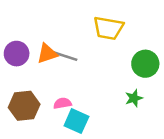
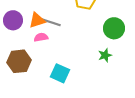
pink semicircle: (62, 103) -> (41, 37), moved

